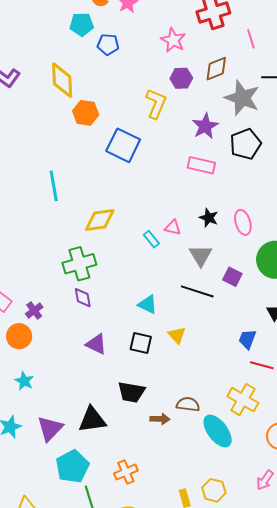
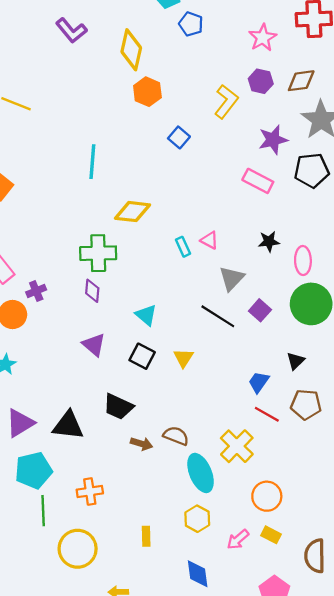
blue square: (123, 145) -> (179, 137), size x0.6
black star: (209, 218) -> (269, 242), moved, turned 30
pink ellipse: (243, 222) -> (303, 261), moved
cyan triangle: (148, 304) -> (146, 315), moved
yellow hexagon: (214, 490) -> (197, 519), moved

